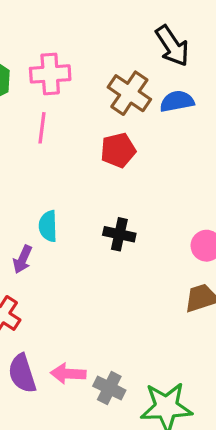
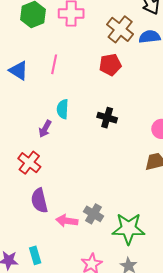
pink line: (42, 128) -> (54, 64), moved
pink arrow: (68, 374) -> (67, 221), moved

